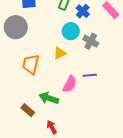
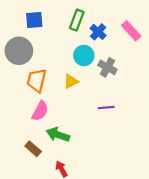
orange trapezoid: (31, 64) -> (37, 80), moved
pink semicircle: (70, 84) -> (40, 111), moved

